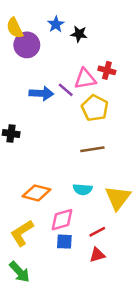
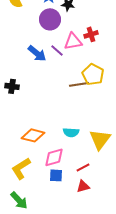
purple circle: (27, 45) -> (50, 19), moved
red cross: (107, 70) -> (91, 34), turned -32
blue arrow: (41, 93) -> (37, 53), turned 36
yellow pentagon: (95, 108) -> (93, 74), moved
brown line: (92, 149) -> (79, 84), moved

